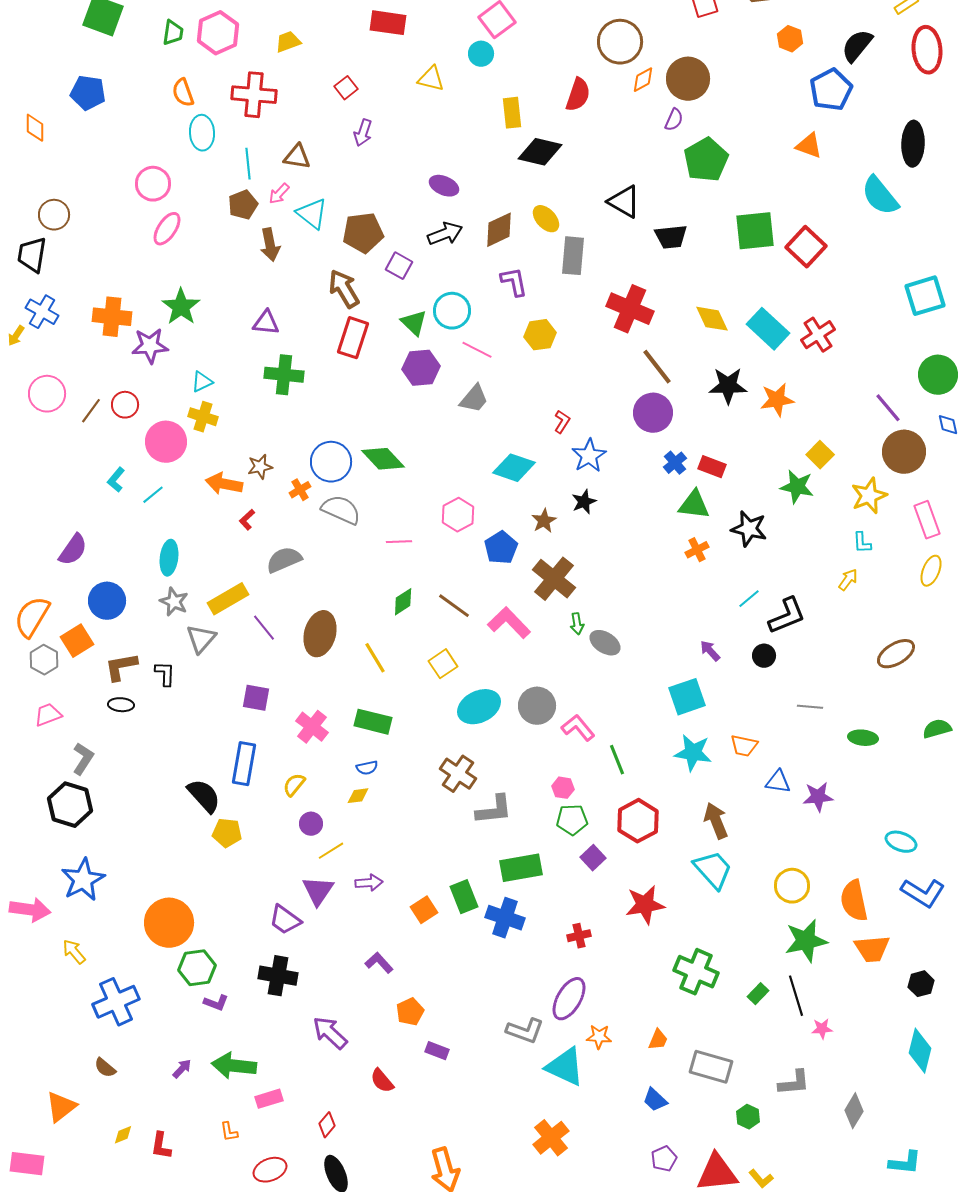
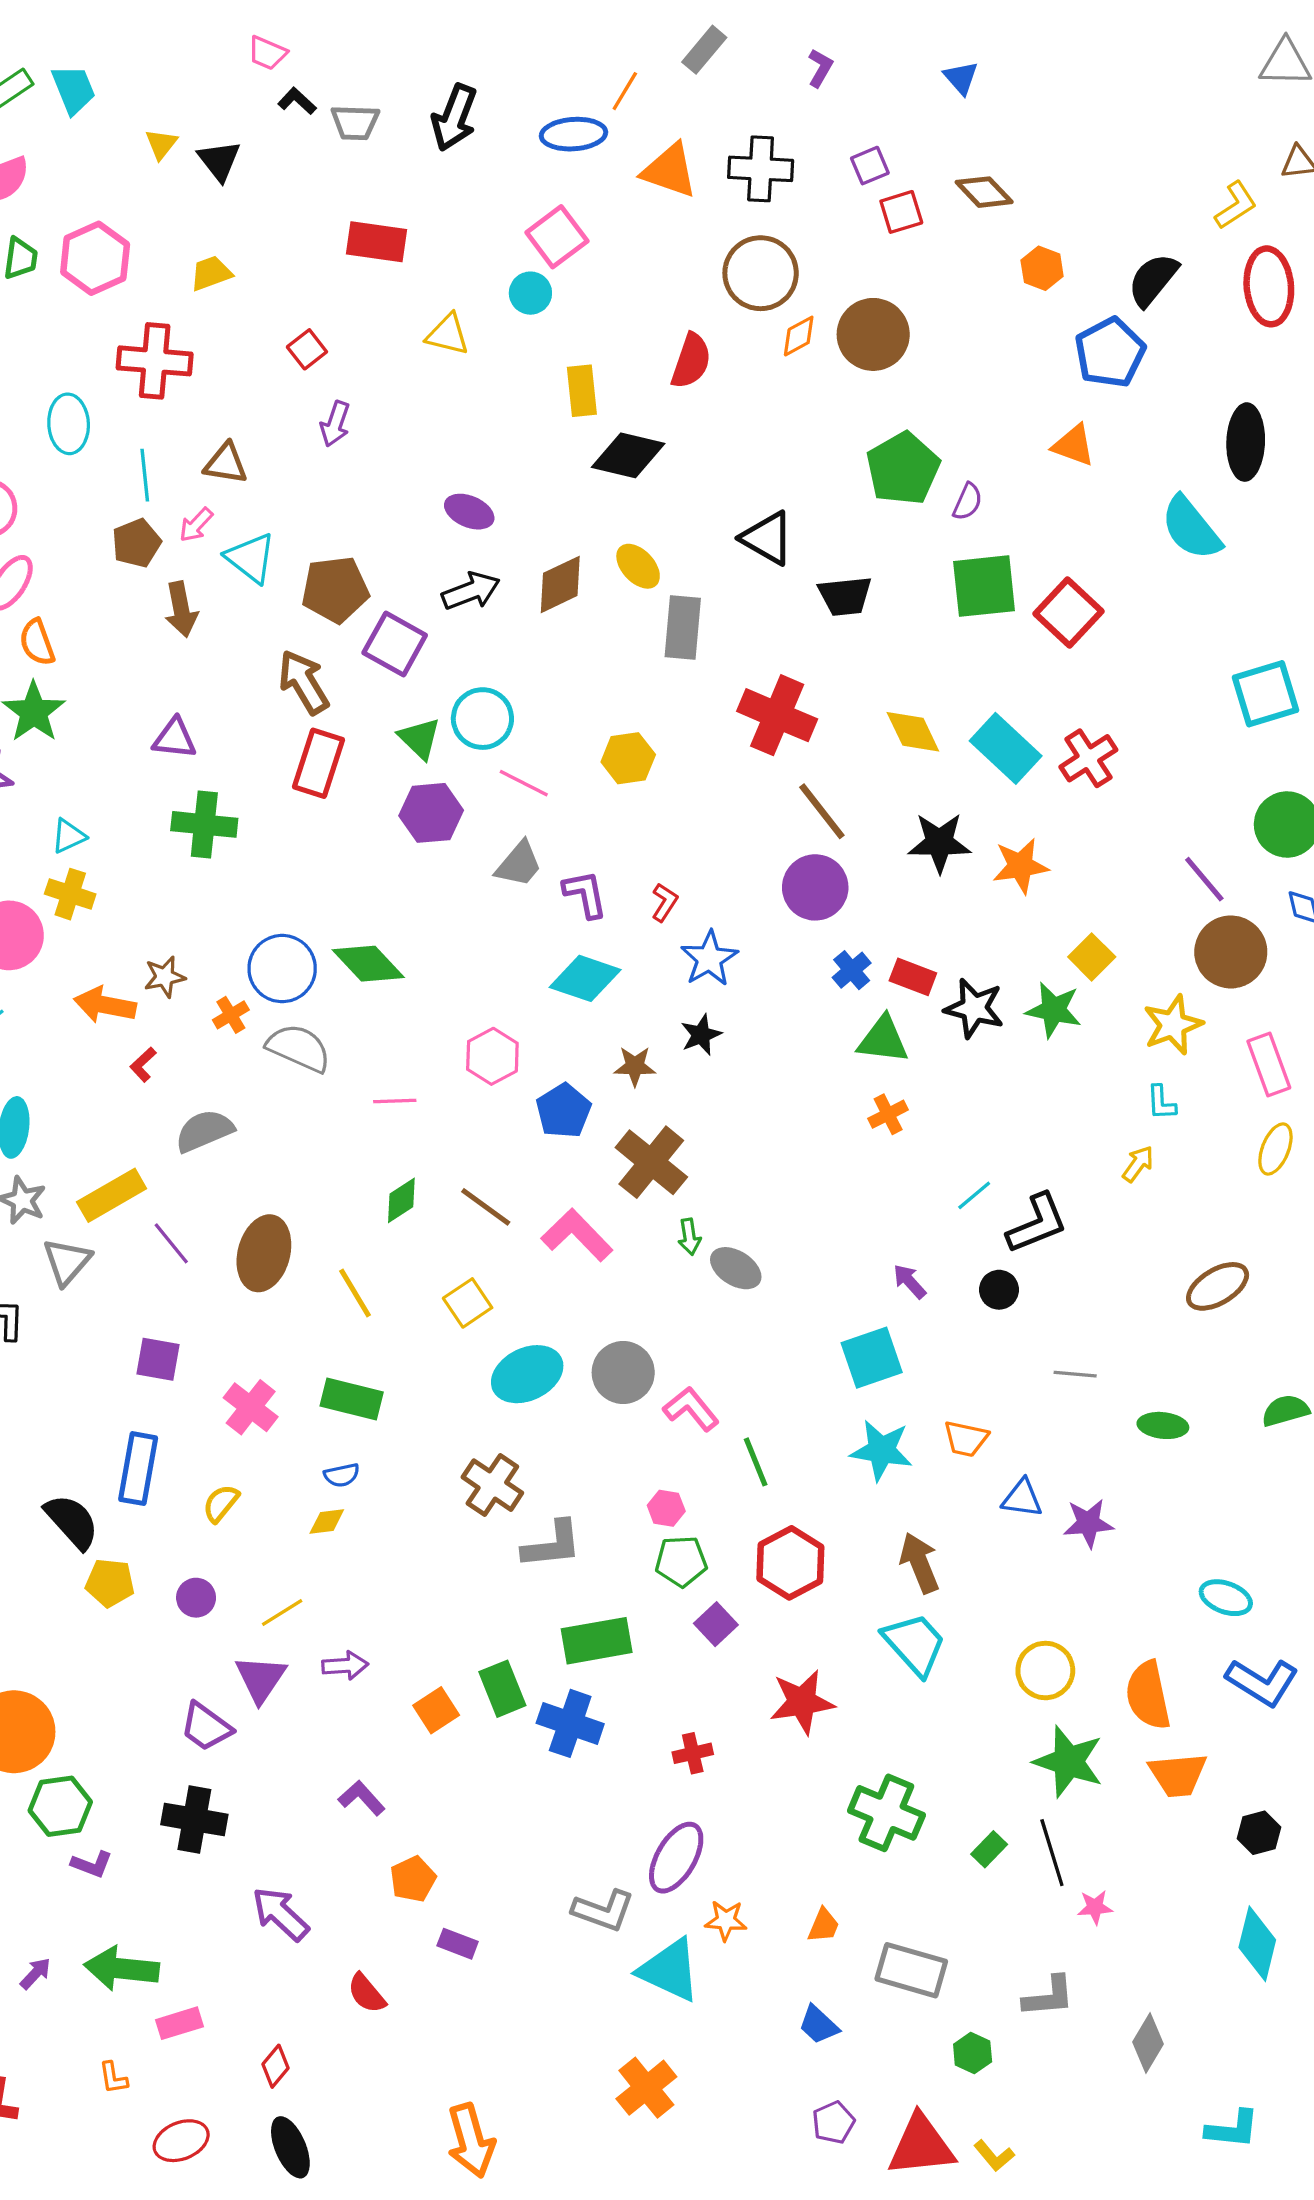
orange semicircle: (183, 93) -> (37, 642), moved
purple semicircle: (674, 120) -> (968, 502), moved
purple square: (399, 266) -> (395, 644), size x1.4
purple L-shape: (514, 282) -> (585, 894), moved
brown star: (544, 521) -> (635, 1066), turned 30
black star: (749, 529) -> (974, 1008), moved
purple circle: (311, 824) -> (196, 1598), moved
green star: (806, 941) -> (1069, 1762), turned 30

